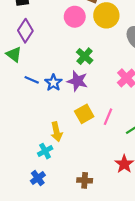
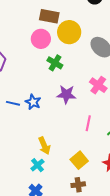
green cross: (85, 56) -> (55, 63), moved
purple star: (77, 81) -> (66, 94), moved
yellow square: (84, 114) -> (79, 160), moved

